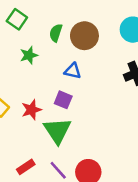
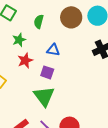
brown circle: (84, 36) -> (71, 17), moved
red star: (31, 110) -> (25, 60), moved

